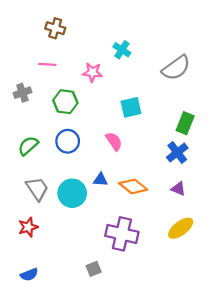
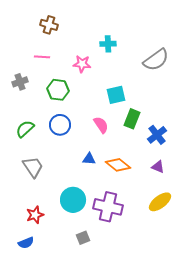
cyan cross: (122, 50) -> (108, 44), turned -35
green rectangle: (185, 123) -> (132, 119), moved
cyan circle: (72, 193) -> (73, 200), moved
red star: (28, 227) -> (35, 215), moved

